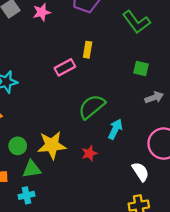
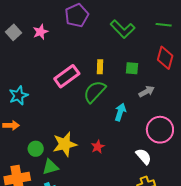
yellow rectangle: (88, 50) -> (100, 67), moved
pink rectangle: (65, 67) -> (67, 76), size x1.4
green semicircle: (92, 107) -> (95, 92), moved
cyan arrow: (115, 129) -> (120, 112), moved

